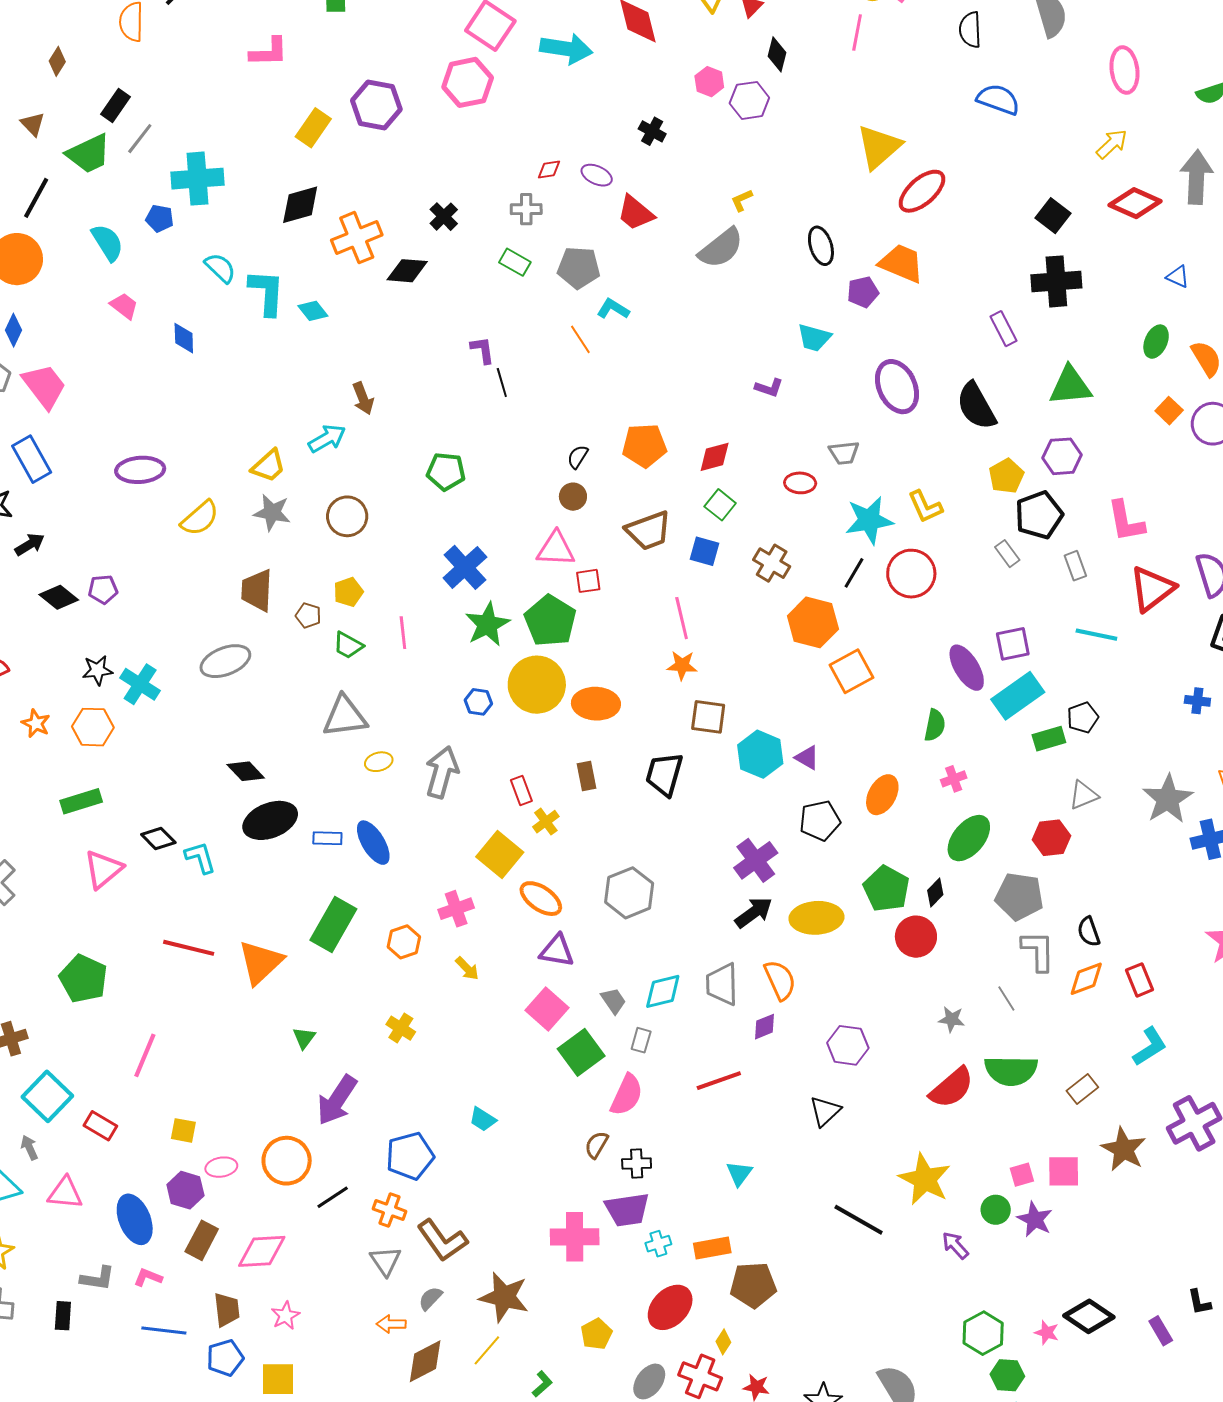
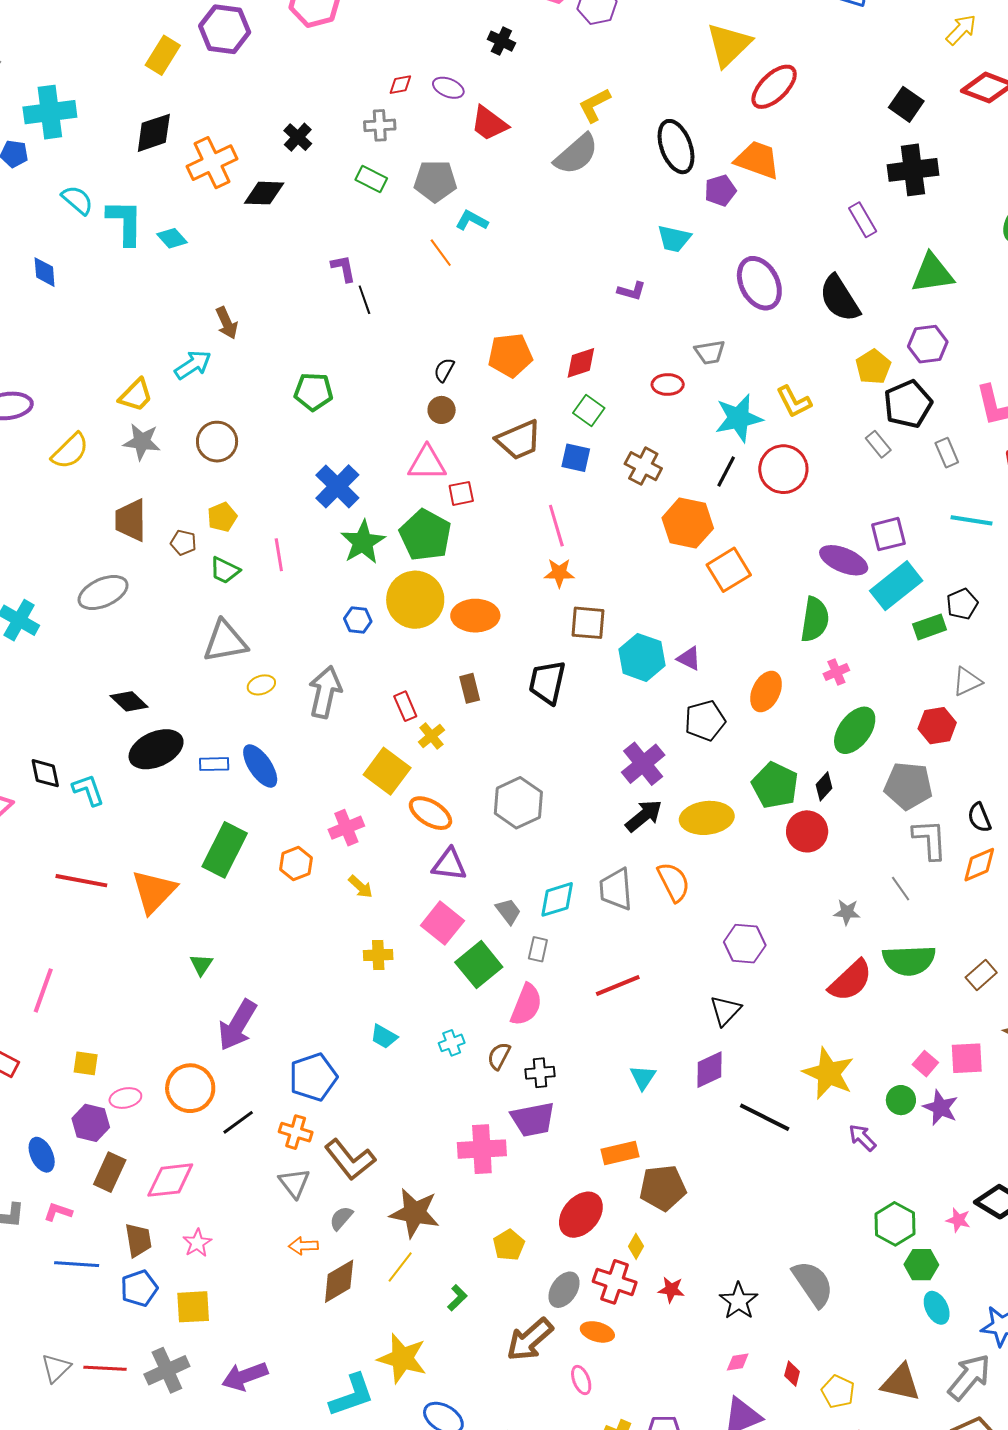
yellow L-shape: (742, 200) -> (595, 105), size x1.5
black ellipse: (821, 246) -> (676, 147), size x1.4
purple ellipse: (967, 668) -> (844, 560), turned -33
green semicircle: (935, 725) -> (815, 619), size x1.4
black diamond: (158, 838) -> (45, 773), turned 36
purple diamond: (764, 1027) -> (710, 1070), moved, size x1.4
yellow cross: (401, 1028) -> (378, 955), moved, turned -32
pink square: (1022, 1175) -> (925, 1064), turned -30
blue ellipse: (135, 1219) -> (42, 1155), size x0.7
cyan cross: (658, 1244) -> (452, 1043), moved

